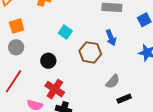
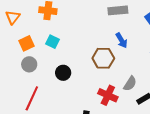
cyan square: (65, 32) -> (52, 42), moved
red cross: (55, 89) -> (108, 95), moved

